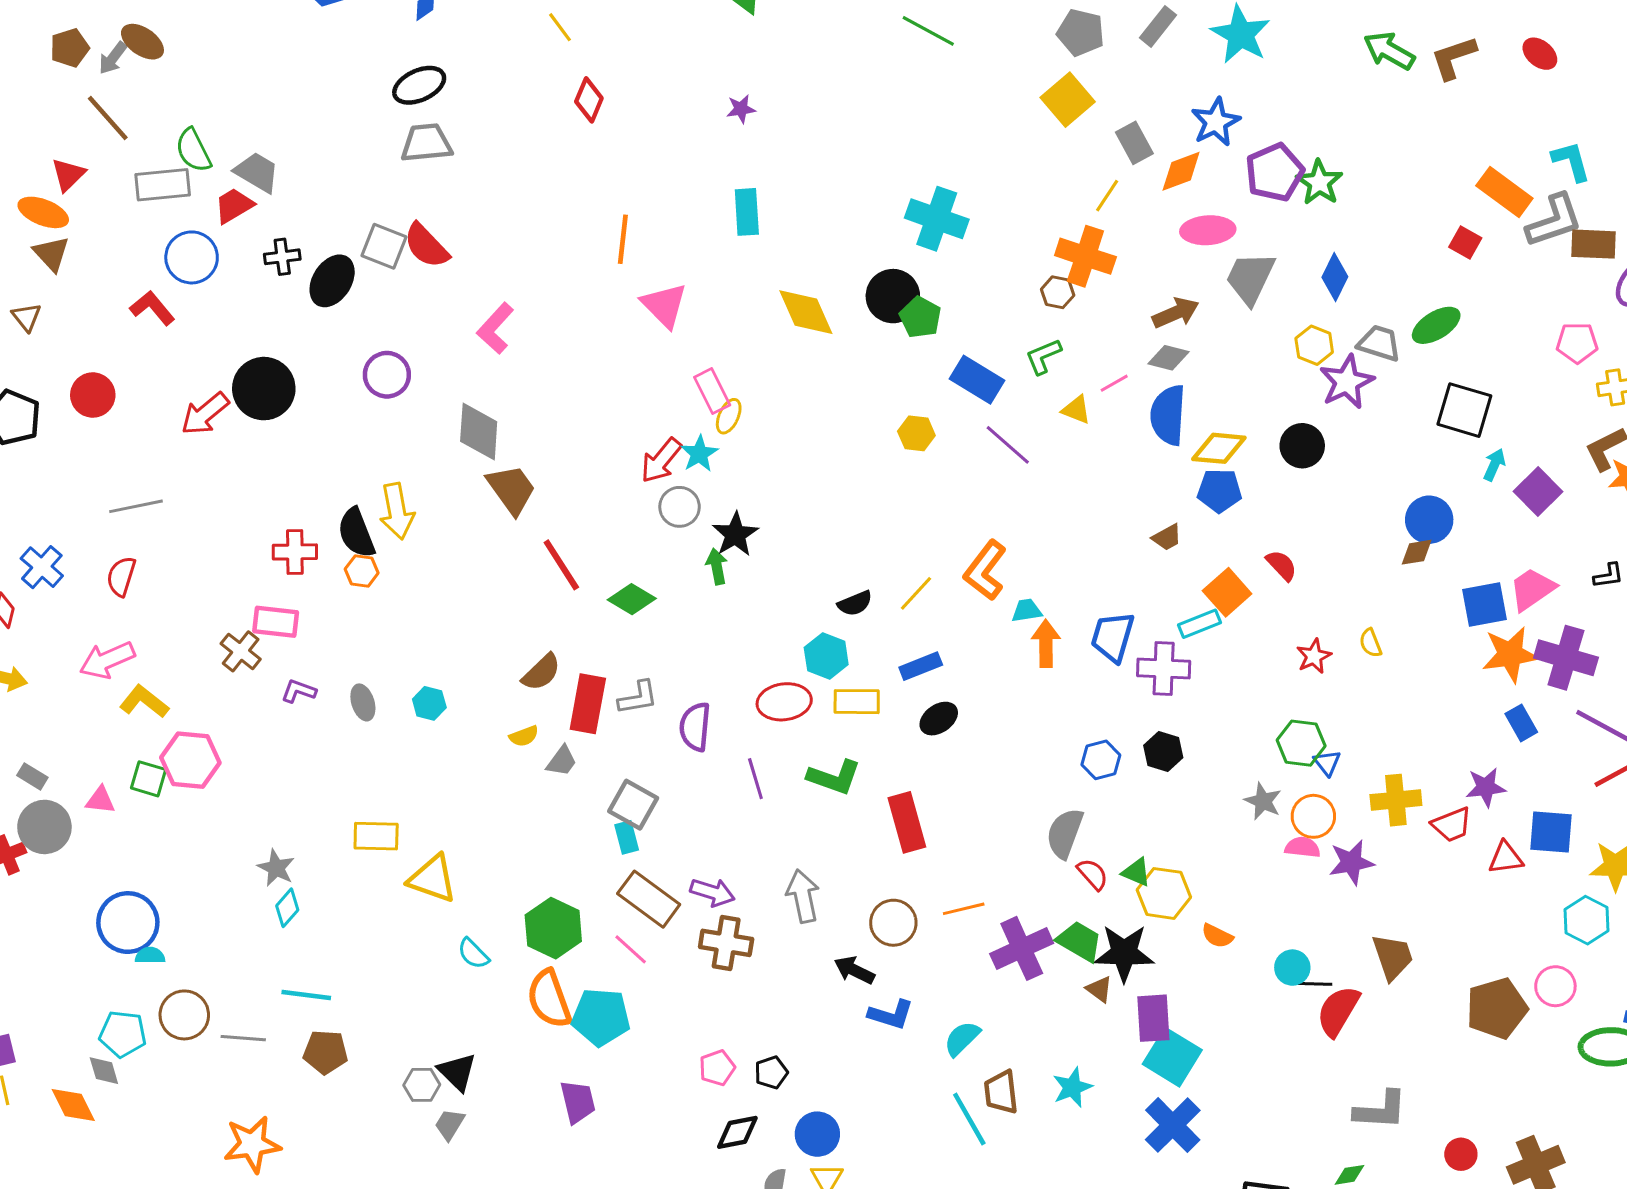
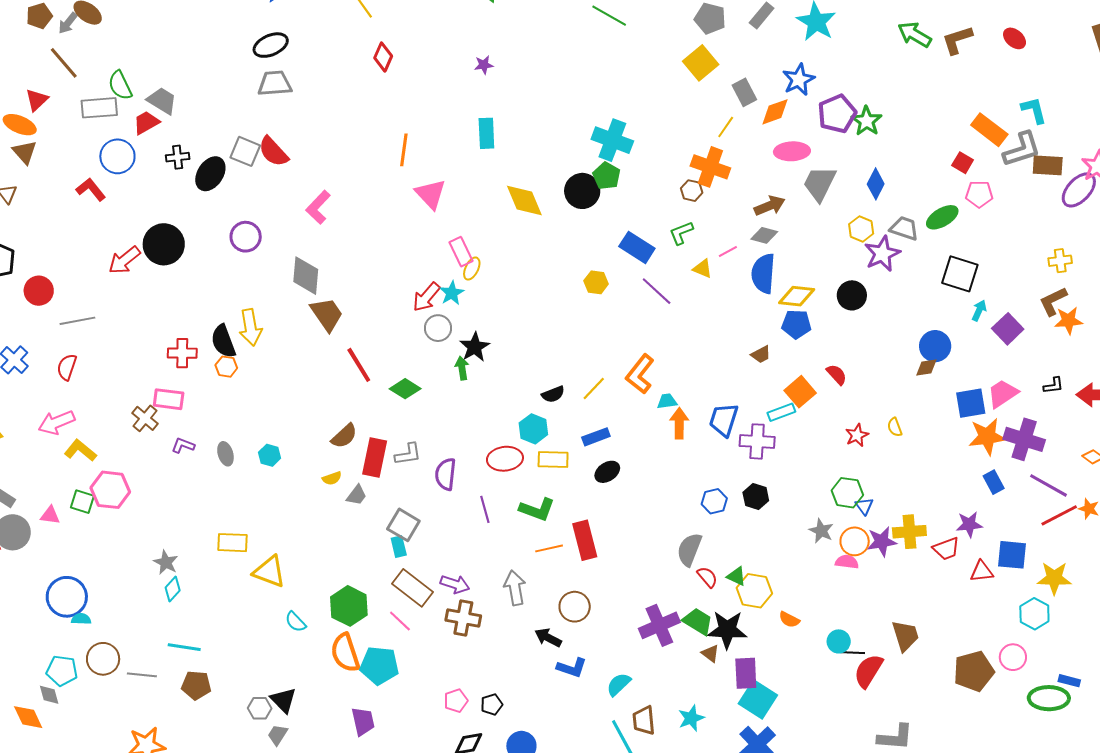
green pentagon: (920, 317) -> (606, 176), moved
pink pentagon: (1577, 343) -> (979, 194), moved
red circle: (93, 395) -> (39, 291), moved
purple star: (1351, 862) -> (882, 542), moved
orange line: (964, 909) -> (549, 548), moved

